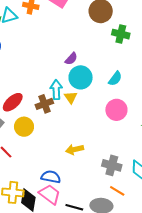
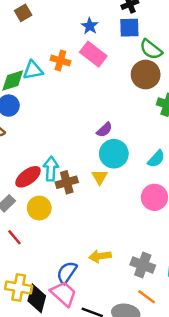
cyan arrow: (56, 90) -> (51, 169), moved
yellow arrow: (75, 149) -> (100, 256), moved
blue semicircle: (51, 177) -> (67, 272), turned -72

